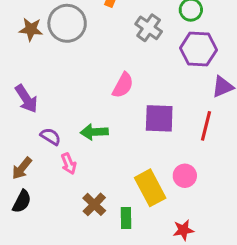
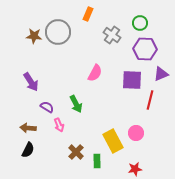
purple square: (159, 118) -> (132, 80), moved
green arrow: (94, 132) -> (76, 104), turned -114
brown arrow: (22, 168) -> (28, 128), turned 56

